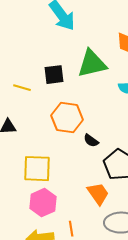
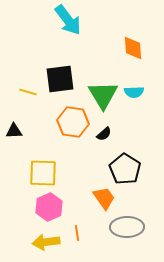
green triangle: (92, 64) -> (103, 95), moved, turned -48
black square: (54, 75) -> (60, 79), size x1.4
black semicircle: (91, 141) -> (104, 134), moved, turned -77

